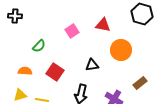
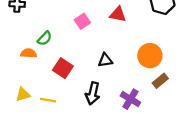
orange circle: (121, 50) -> (150, 56), moved
orange semicircle: (25, 71) -> (29, 53), moved

